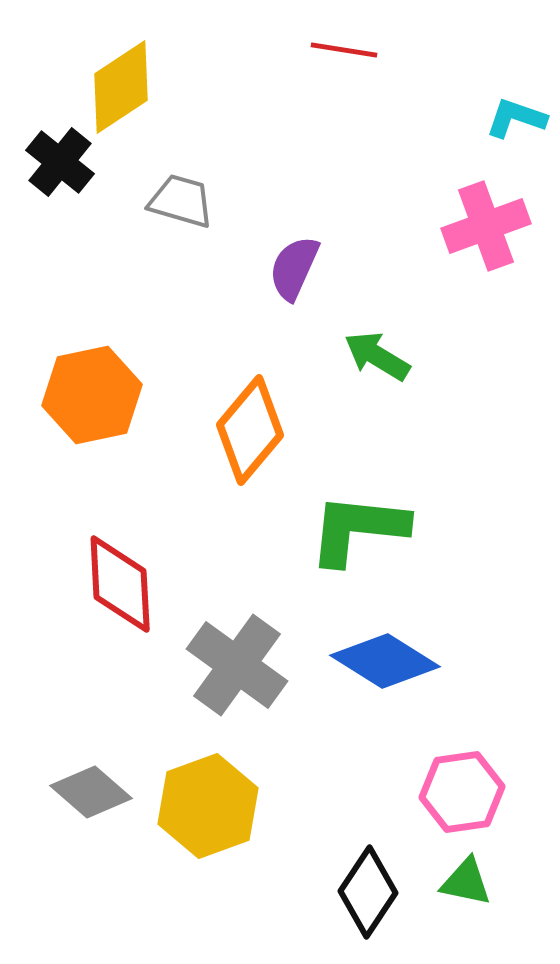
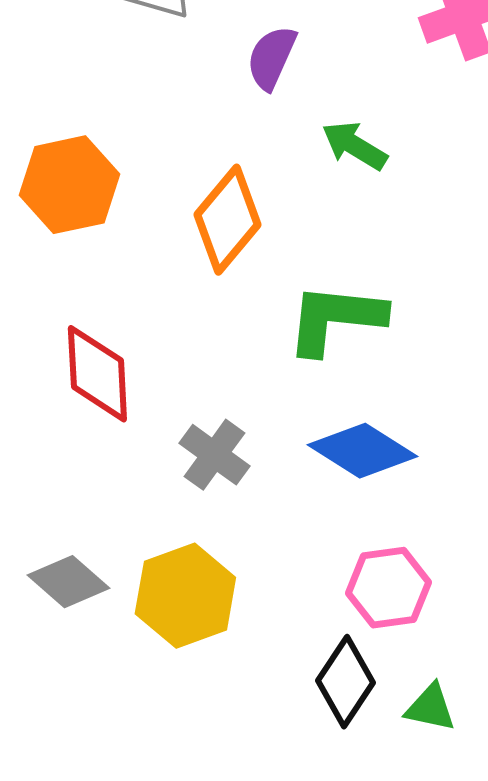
gray cross: (237, 665) -> (214, 455), size x0.7
pink hexagon: (462, 792) -> (388, 588), moved
green triangle: (466, 882) -> (430, 708), moved

